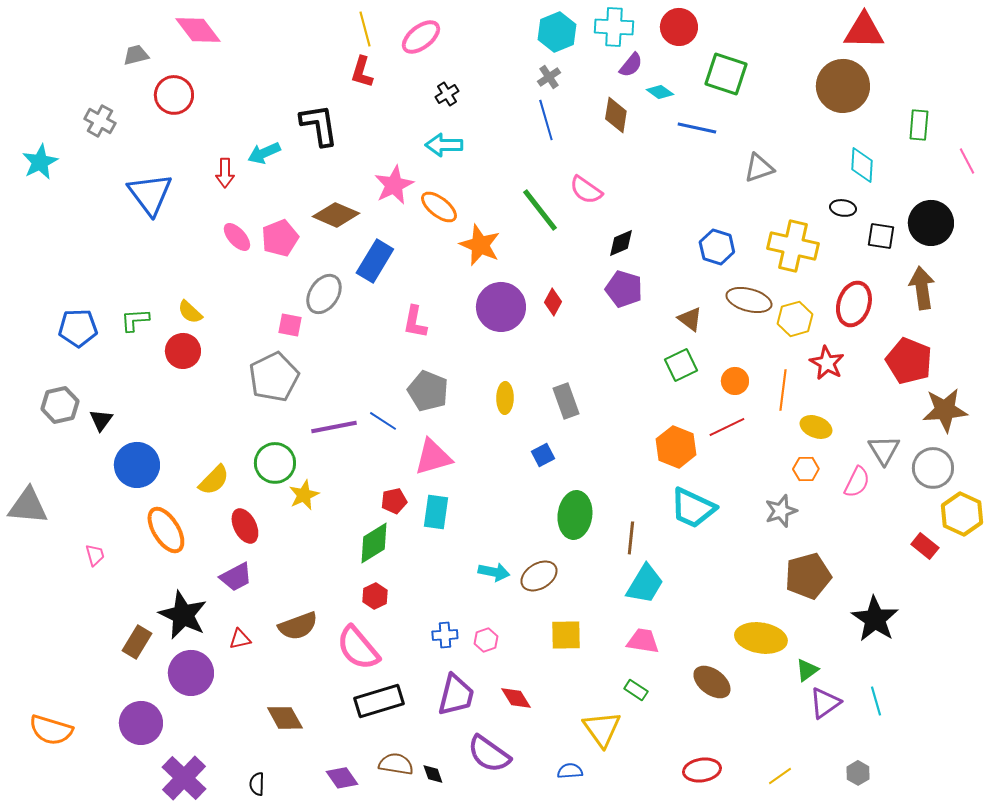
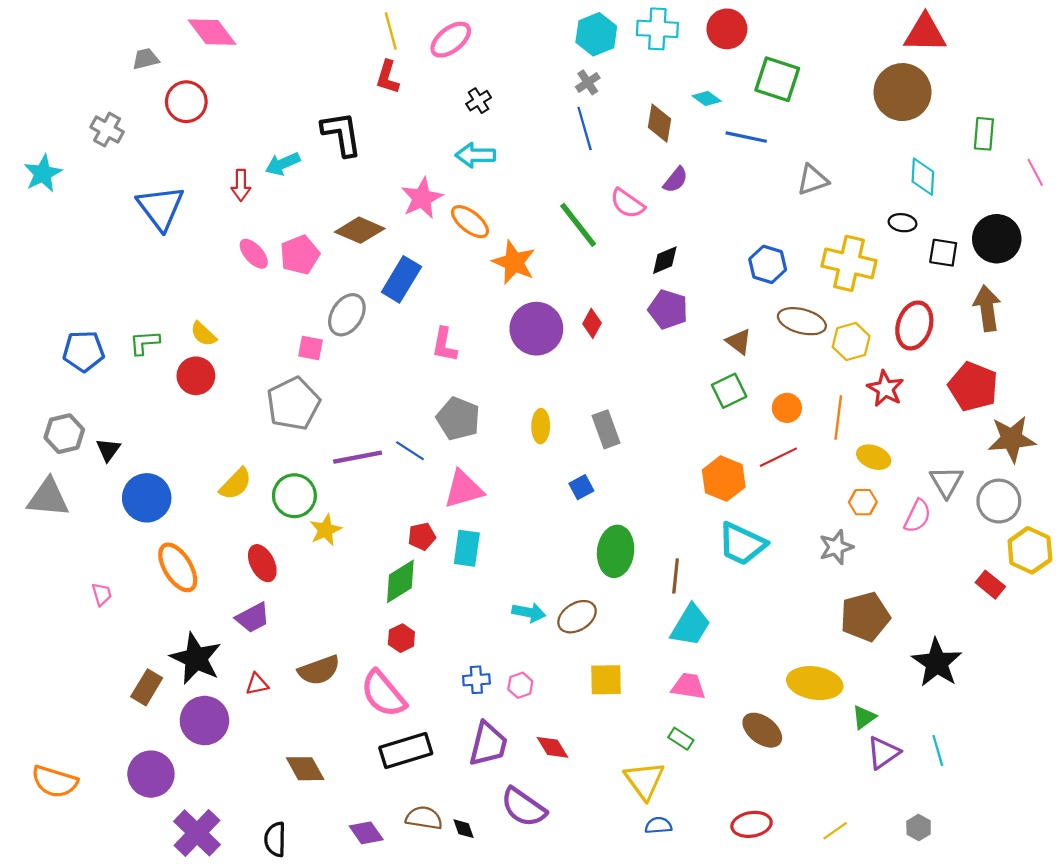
purple semicircle: (631, 65) -> (676, 180), moved
yellow semicircle: (214, 480) -> (236, 484), moved
gray triangle: (28, 506) -> (48, 498), moved
blue semicircle: (570, 771) -> (658, 825), moved
black semicircle: (257, 784) -> (275, 839), size x1.4

